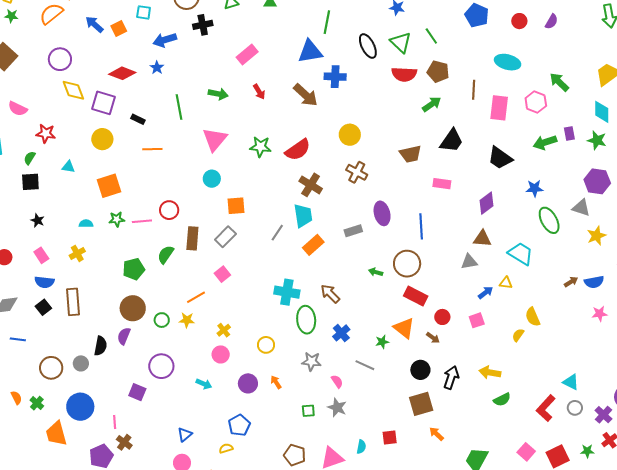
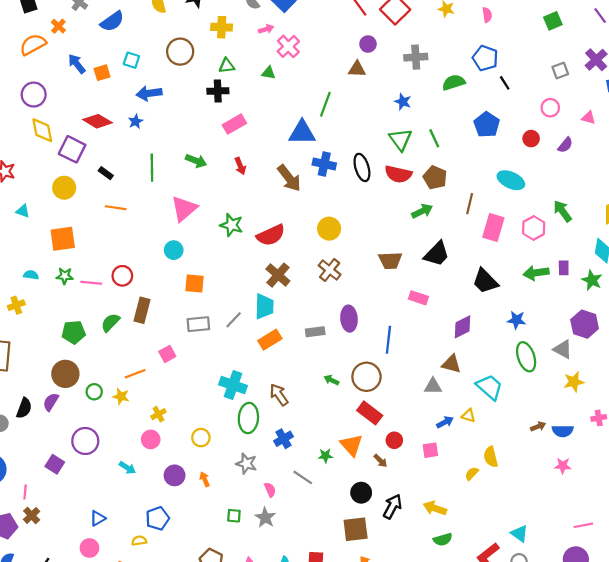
black cross: (203, 25) -> (218, 91), moved
black ellipse: (368, 46) -> (362, 167), moved
gray rectangle: (225, 237) -> (198, 324), moved, turned 30

